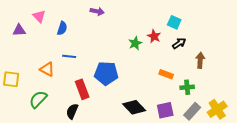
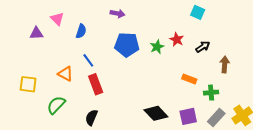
cyan square: (174, 22) -> (198, 12), moved
blue line: (69, 56) -> (88, 60), turned 48
blue pentagon: (106, 73) -> (127, 45), moved
red rectangle: (82, 89) -> (96, 84), moved

